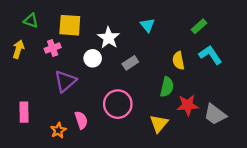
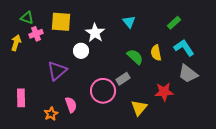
pink cross: (53, 48) -> (36, 34), moved
gray rectangle: (130, 63) -> (123, 79), moved
green semicircle: (167, 87) -> (135, 57), moved, turned -60
gray trapezoid: (215, 114) -> (188, 74), moved

